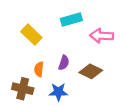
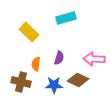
pink arrow: (102, 36) -> (94, 59), moved
brown diamond: (91, 71) -> (78, 80), moved

